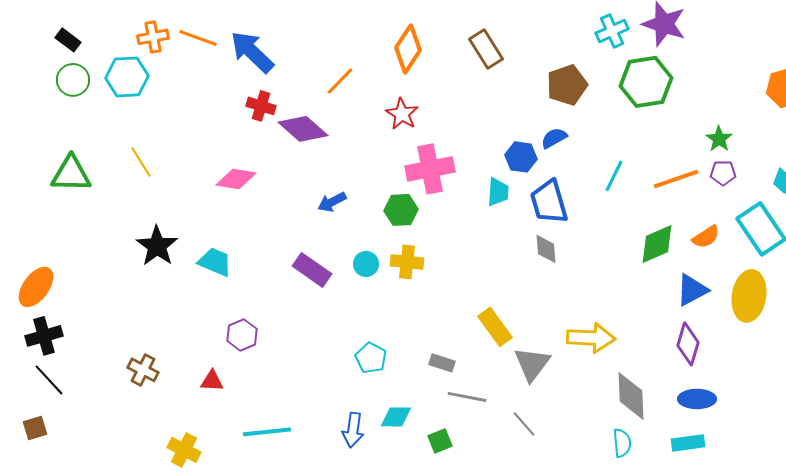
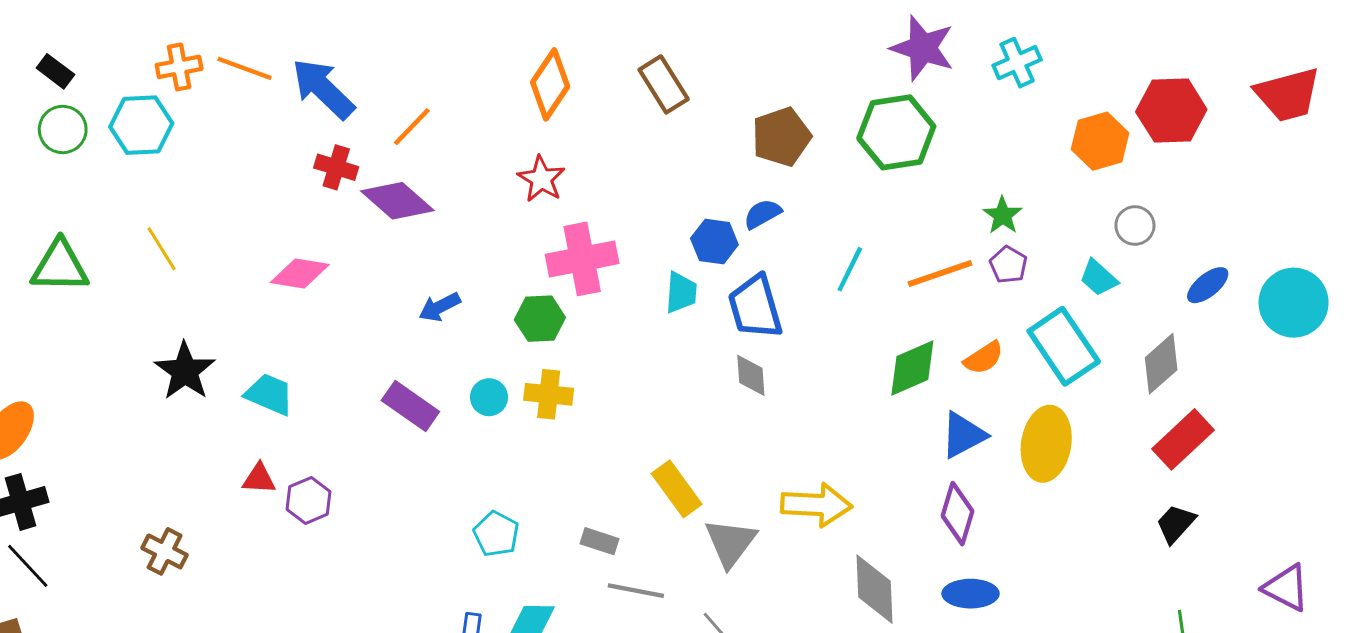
cyan cross: (612, 31) -> (1017, 63), moved
orange line: (340, 81) -> (412, 127), moved
purple pentagon: (723, 173) -> (1008, 265), turned 30
red triangle: (212, 381) -> (259, 479), moved

